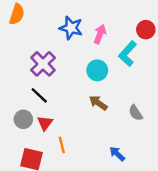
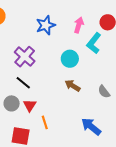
blue star: (71, 28) -> (46, 25), turned -30
pink arrow: (100, 34) -> (79, 25), moved
blue arrow: (117, 154) -> (91, 127), size x1.5

